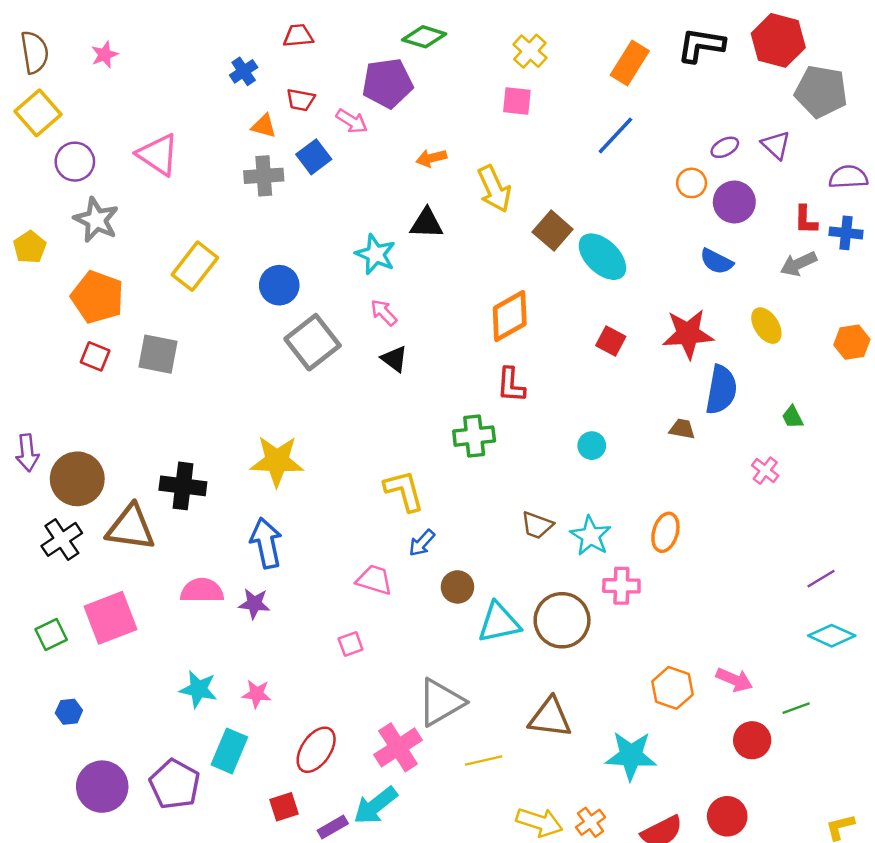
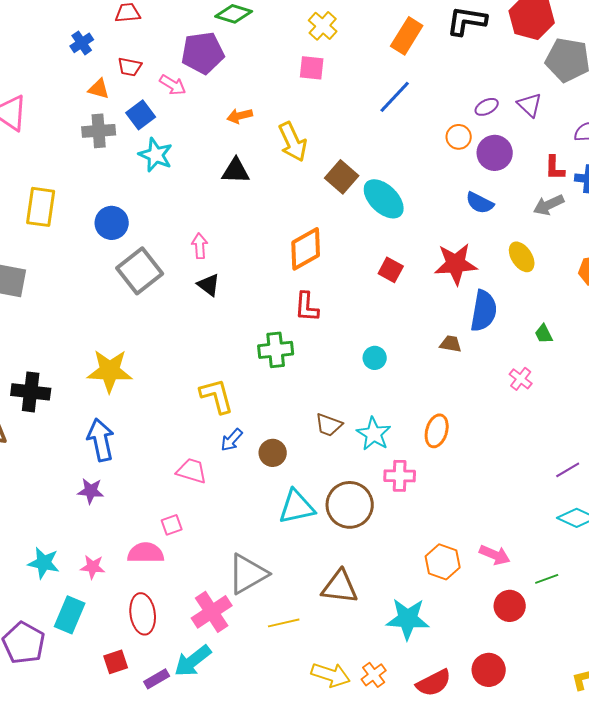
cyan star: (375, 254) -> (156, 155), moved
yellow rectangle: (195, 266) -> (41, 207), turned -30
pink arrow: (384, 312) -> (200, 246), turned 40
brown circle: (457, 587) -> (273, 453), moved
pink semicircle: (202, 591) -> (146, 553), moved
red ellipse: (316, 750) -> (143, 614), turned -42

